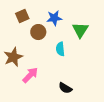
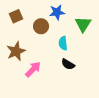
brown square: (22, 16) -> (16, 16), moved
black semicircle: (65, 88) -> (68, 64), moved

